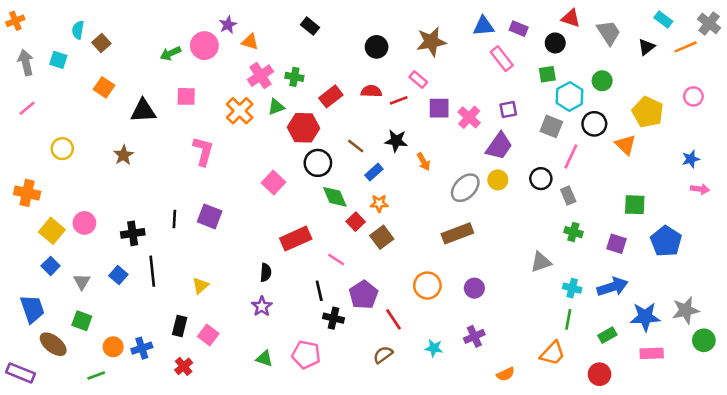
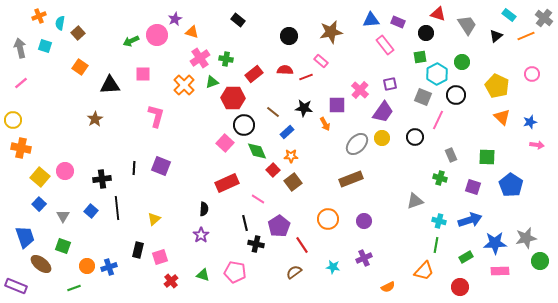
orange cross: (15, 21) -> (39, 16), moved
purple square: (439, 108) -> (337, 105), moved
orange triangle: (626, 145) -> (502, 117), moved
yellow circle: (62, 149) -> (13, 120), moved
pink square: (274, 183) -> (225, 143), moved
gray rectangle: (568, 196) -> (451, 155), moved
pink square: (208, 335) -> (160, 257), turned 35
red cross: (184, 366) -> (171, 281), moved

